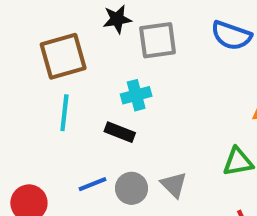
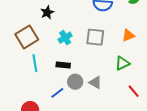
gray square: (158, 40) -> (95, 37), moved, turned 30
cyan cross: (136, 95) -> (65, 38), moved
gray circle: (131, 188) -> (75, 82), moved

